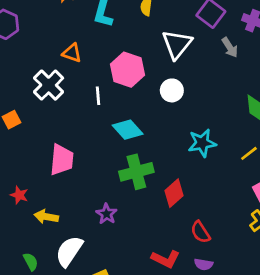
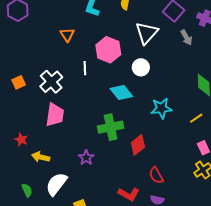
orange triangle: (72, 53) -> (67, 35), turned 35
white cross: (49, 85) -> (51, 82), moved
cyan diamond: (128, 130) -> (121, 92), moved

